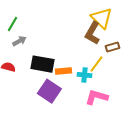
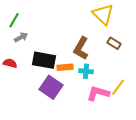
brown L-shape: (92, 33) -> (81, 48), moved
brown rectangle: (113, 47) -> (114, 43), turned 48
yellow line: (97, 64) -> (118, 87), moved

